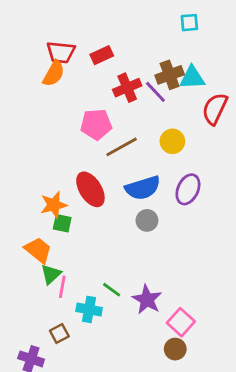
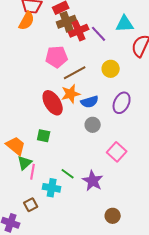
brown cross: (170, 75) -> (67, 22), moved
blue semicircle: (143, 188) -> (90, 102), size x0.7
orange star: (54, 205) -> (71, 94), moved
green square: (62, 223) -> (44, 136), moved
pink square: (181, 322) -> (117, 152), moved

